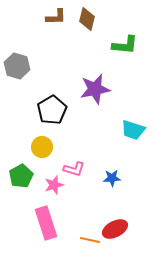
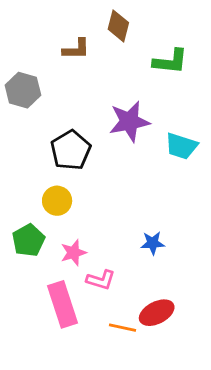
brown L-shape: (56, 17) -> (76, 49), moved
cyan trapezoid: (133, 130) -> (181, 146), moved
pink L-shape: (74, 169) -> (101, 280), moved

